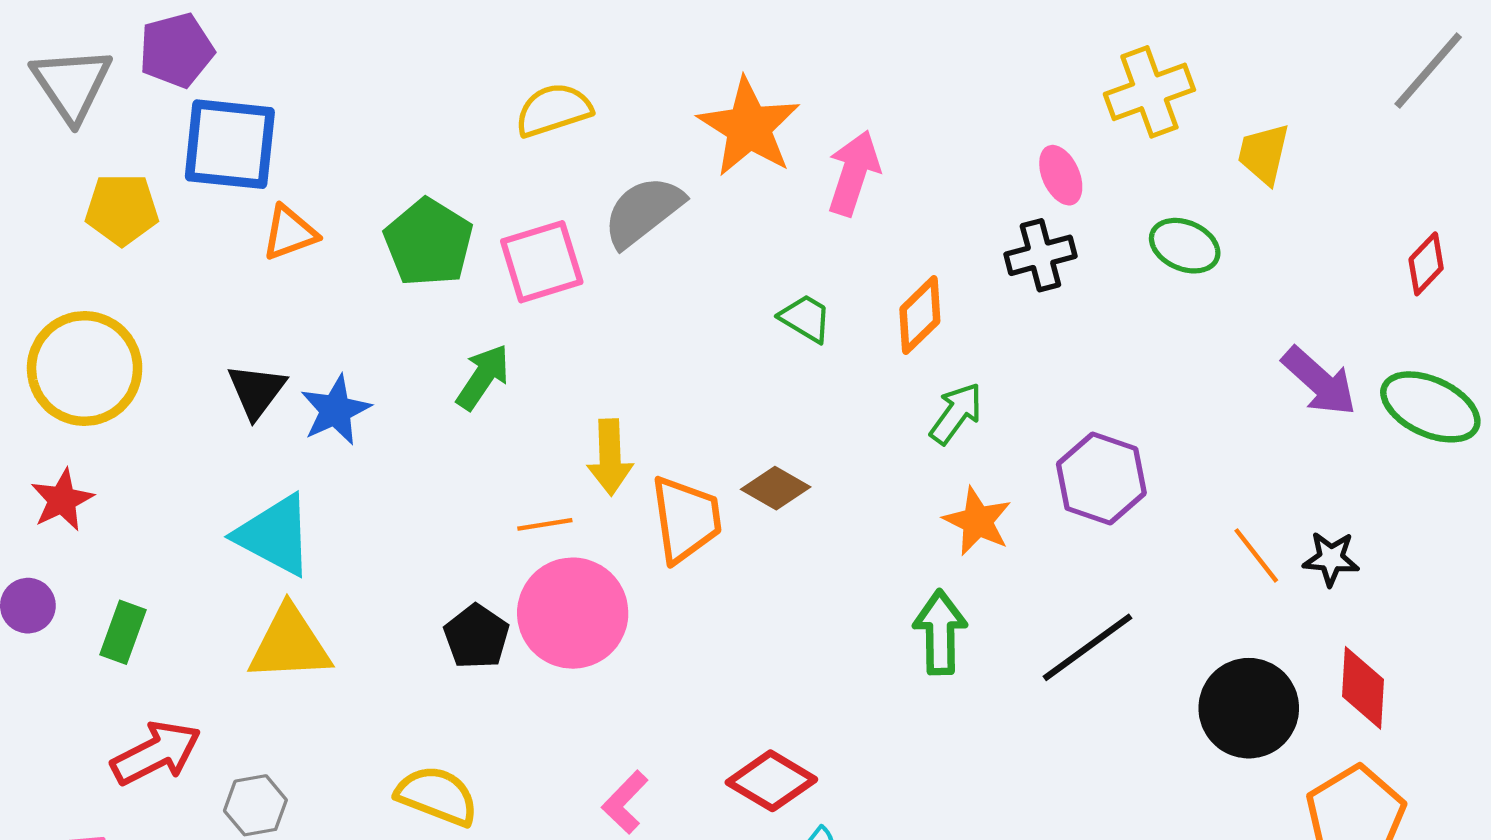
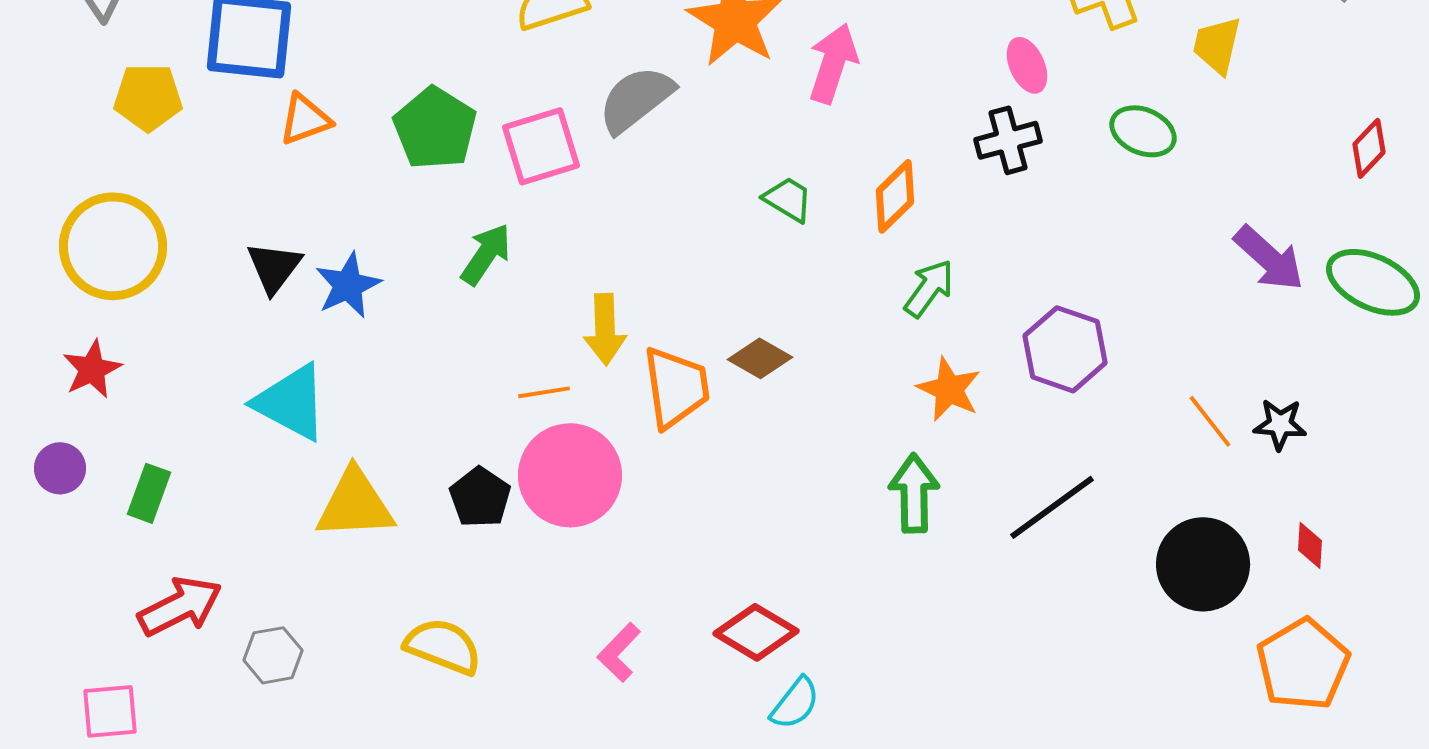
yellow triangle: (290, 644) -> (355, 504), moved
red diamond: (1363, 688) -> (1310, 545), size x0.6

